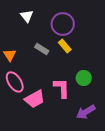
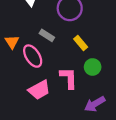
yellow rectangle: (65, 46) -> (81, 43), moved
pink ellipse: (15, 82) -> (33, 56), moved

